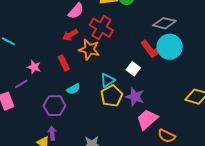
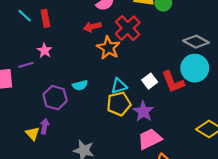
red L-shape: (152, 49) -> (173, 82), moved
red rectangle: (64, 63) -> (45, 18), moved

